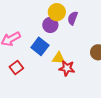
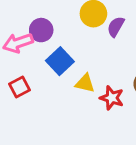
purple circle: (50, 25) -> (41, 30), moved
red star: (67, 68) -> (112, 98), moved

